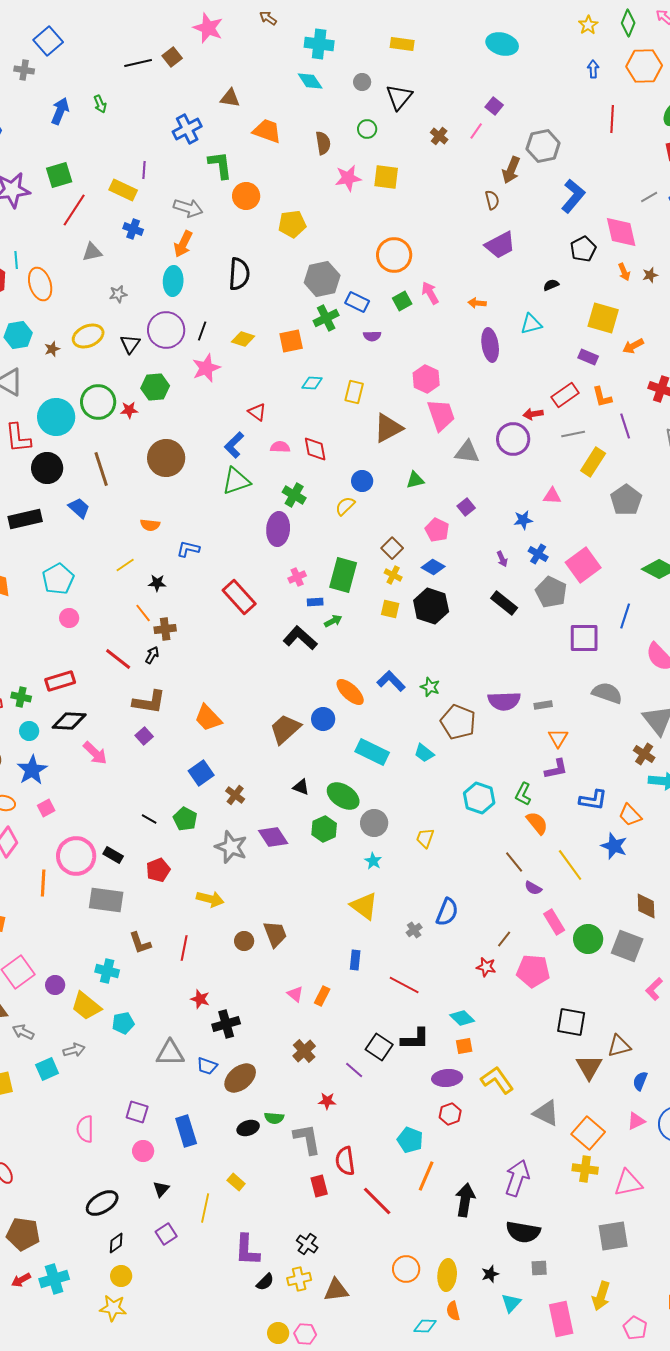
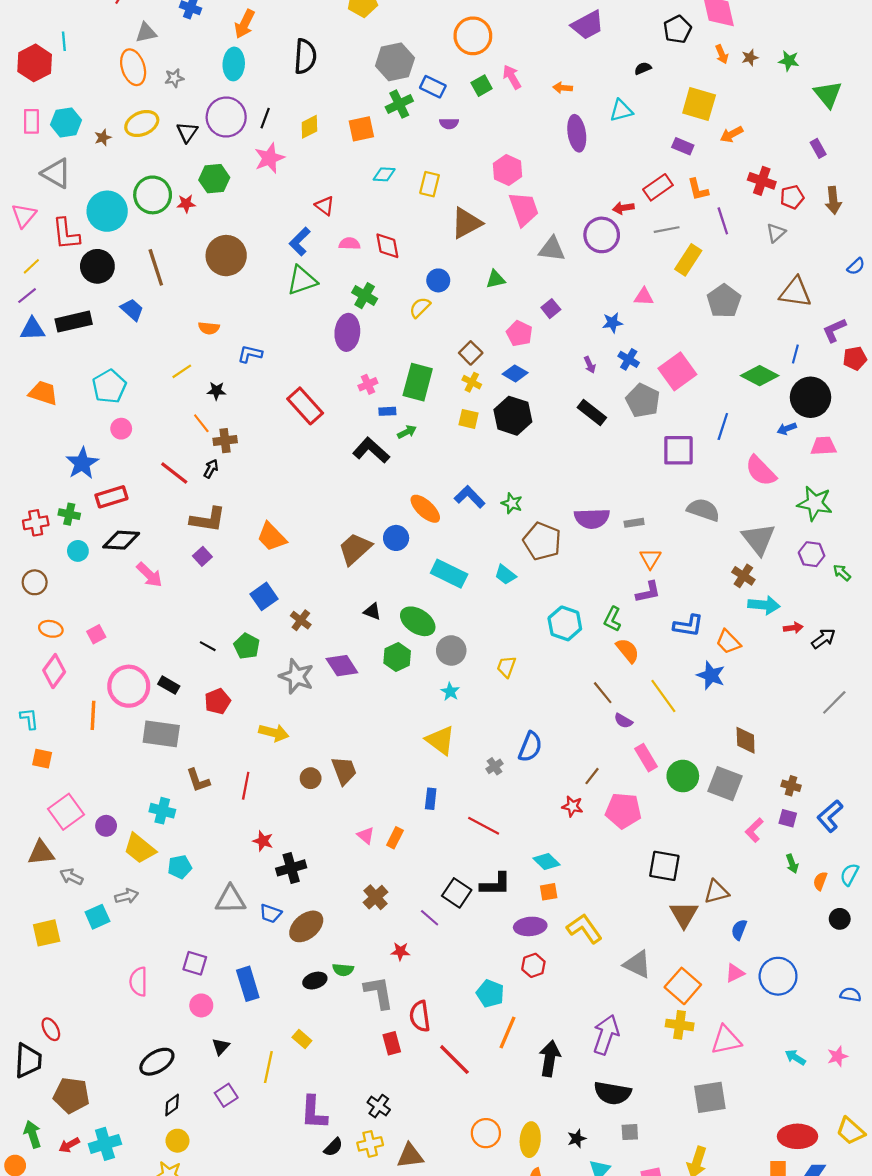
orange ellipse: (40, 284) -> (133, 67), moved
yellow diamond: (243, 339) -> (309, 127), turned -45
blue star: (32, 770) -> (82, 463), moved

